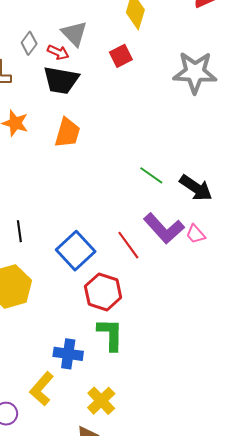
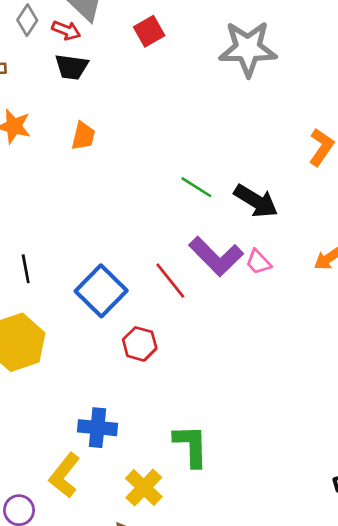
black trapezoid: (61, 80) -> (72, 67), size x0.7
orange trapezoid: (67, 133) -> (83, 136), size x0.7
red hexagon: (103, 292) -> (140, 344), size x0.7
green L-shape: (110, 334) -> (191, 446), moved

